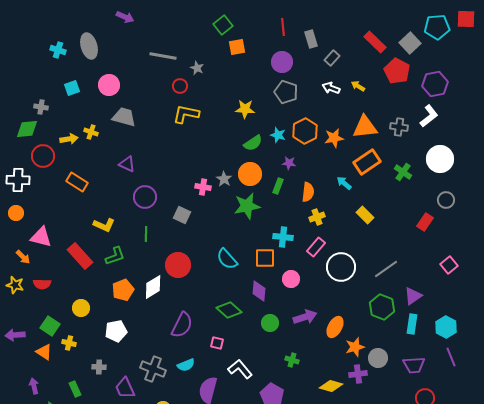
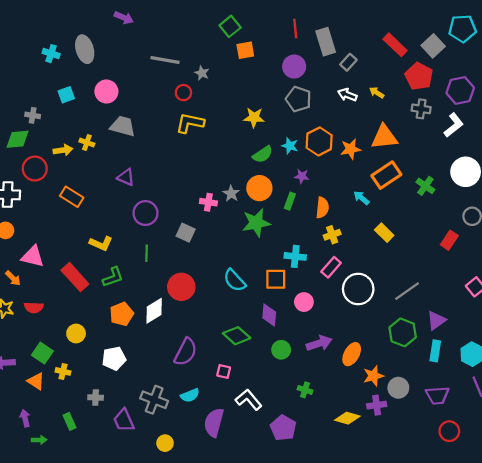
gray rectangle: (311, 39) -> (326, 42), size x1.4
gray cross: (399, 127) -> (421, 109), moved

